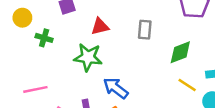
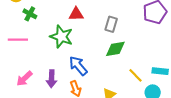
green diamond: (180, 52) -> (115, 49), moved
pink line: (35, 89) -> (18, 40), moved

